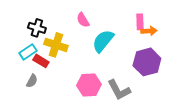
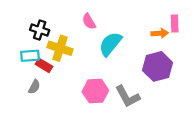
pink rectangle: (140, 22) -> (175, 24), moved
cyan rectangle: (28, 52) -> (30, 56), turned 30

